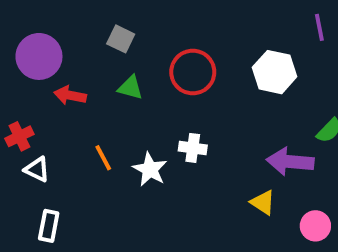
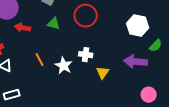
white hexagon: (275, 72) -> (138, 26), moved
yellow triangle: (263, 203) -> (103, 73), moved, turned 32
white rectangle: (49, 226) -> (12, 95), turned 63

